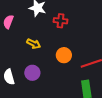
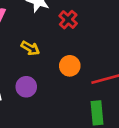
red cross: (61, 21) -> (68, 20), turned 32

